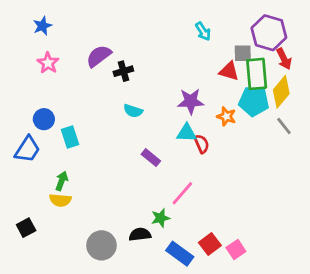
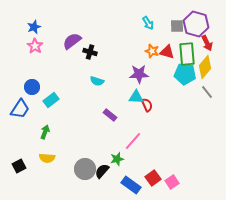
blue star: (42, 26) -> (34, 27), moved
gray square: (243, 53) -> (177, 26), moved
black cross: (123, 71) -> (90, 52), turned 32
orange star: (226, 116) -> (152, 51), moved
cyan rectangle: (70, 137) -> (51, 100), turned 70
yellow semicircle: (60, 200) -> (47, 158), moved
black semicircle: (140, 234) -> (102, 171), turned -42
gray circle: (101, 245) -> (85, 169), moved

